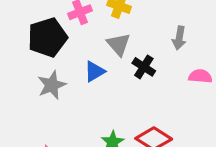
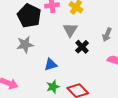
black pentagon: (47, 37) -> (29, 16), turned 30
blue triangle: (95, 72) -> (51, 64), moved

